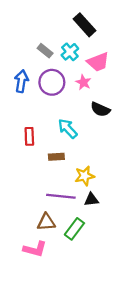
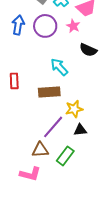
red rectangle: (29, 136) -> (14, 81), moved
brown rectangle: (56, 157) -> (49, 92), size x1.5
purple line: (61, 196) -> (53, 127), turned -55

